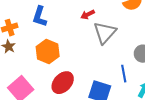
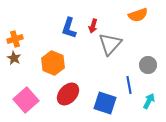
red arrow: (88, 14) -> (93, 26), turned -48
blue L-shape: (40, 16) -> (69, 28), moved

